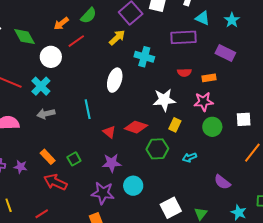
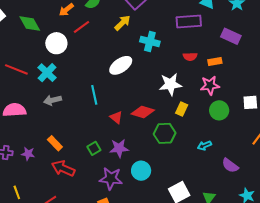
white ellipse: (115, 80) -> (121, 65), turned 40
cyan arrow: (189, 157) -> (204, 146), moved
green square: (74, 159) -> (94, 148), moved

